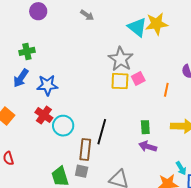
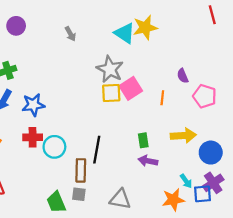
gray arrow: (87, 15) -> (70, 34), moved, turned 32
pink square: (138, 78) -> (131, 88), size x1.5
red cross: (44, 115) -> (33, 137), turned -30

